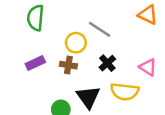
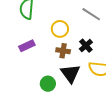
gray line: (100, 29) -> (91, 14), moved
brown cross: (68, 65) -> (63, 51), moved

